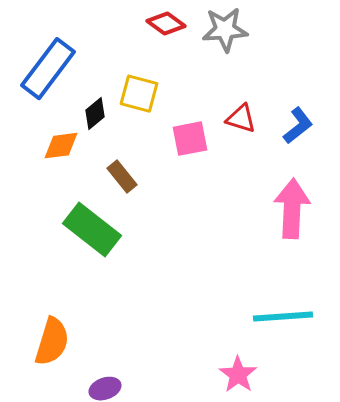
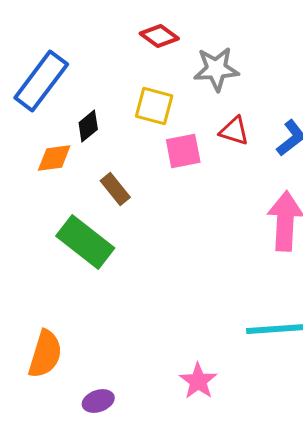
gray star: (225, 30) -> (216, 69), moved
yellow square: (139, 94) -> (154, 106), moved
pink star: (238, 375) -> (198, 381), moved

